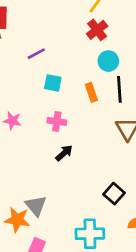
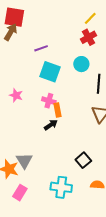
cyan circle: (108, 61) -> (81, 64), moved
cyan square: (53, 83) -> (50, 72), size x1.5
orange rectangle: (91, 92) -> (57, 110), moved

